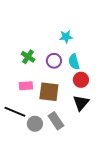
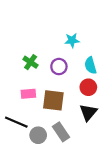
cyan semicircle: (74, 62) -> (91, 65), moved

